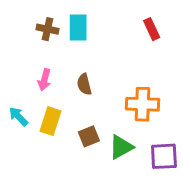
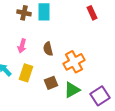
orange cross: (143, 104) -> (74, 62), moved, turned -30
purple square: (164, 156) -> (100, 96), turned -30

